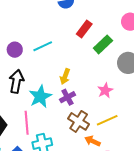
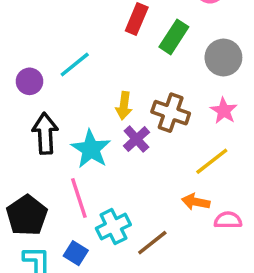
pink star: (105, 90) -> (224, 111), moved
brown cross: (79, 121) -> (171, 113), moved

